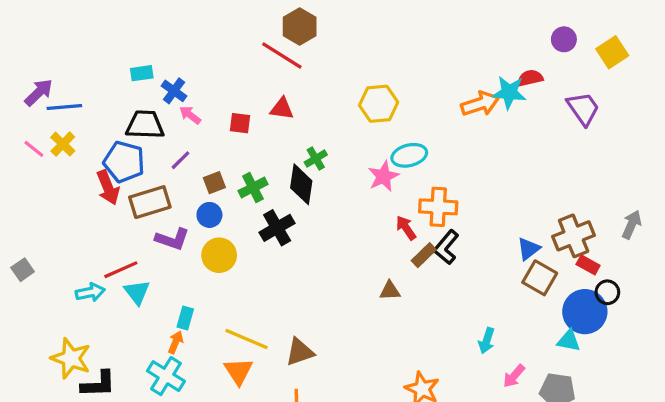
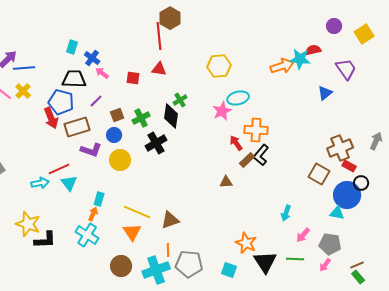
red line: (282, 55) -> (159, 36), turned 52
cyan rectangle: (142, 73) -> (72, 47), turned -64
blue triangle: (528, 249) -> (325, 93), moved

